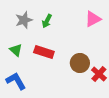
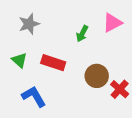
green arrow: (47, 21) -> (82, 34), moved
blue L-shape: (16, 81) -> (34, 96), moved

